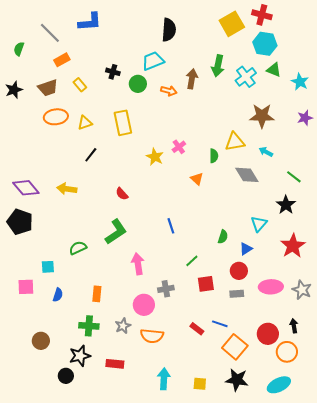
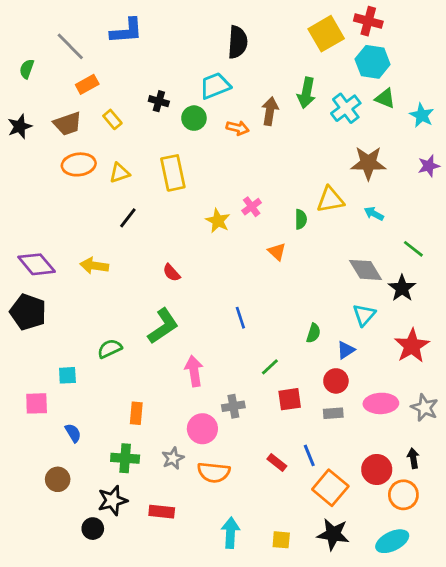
gray diamond: (247, 175) -> (365, 270), moved
blue semicircle: (58, 295) -> (73, 433), moved, turned -48
blue line: (220, 324) -> (309, 455), turned 49

